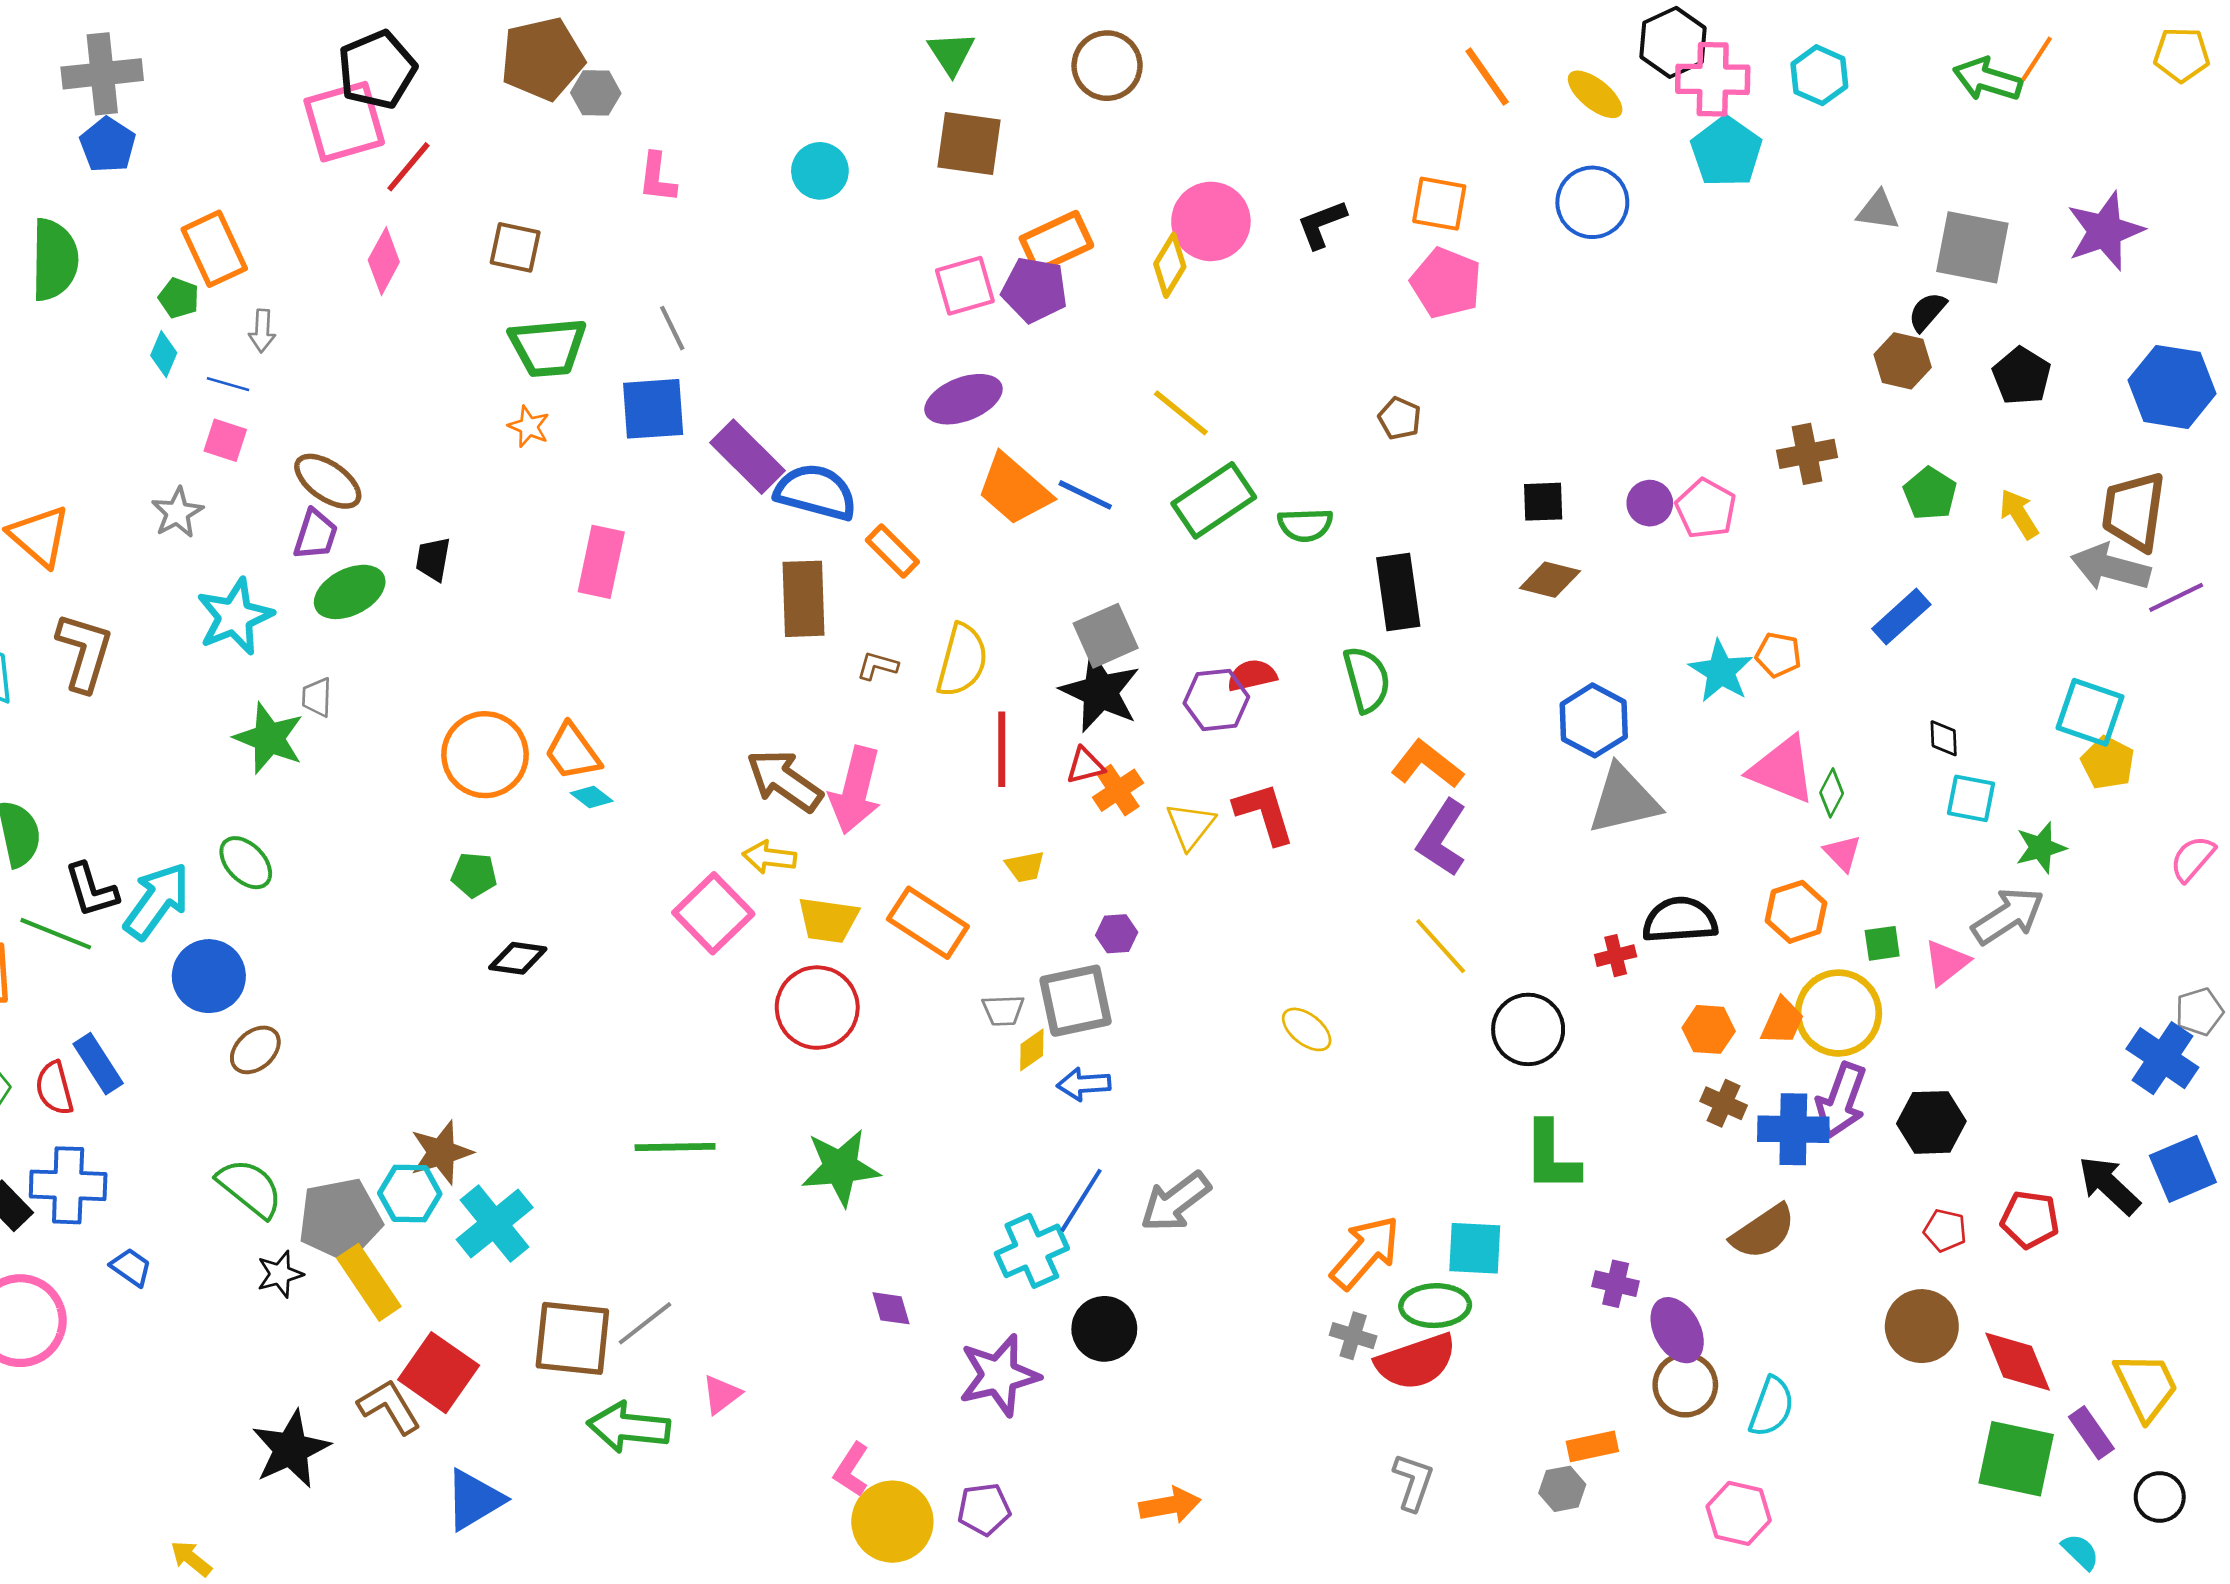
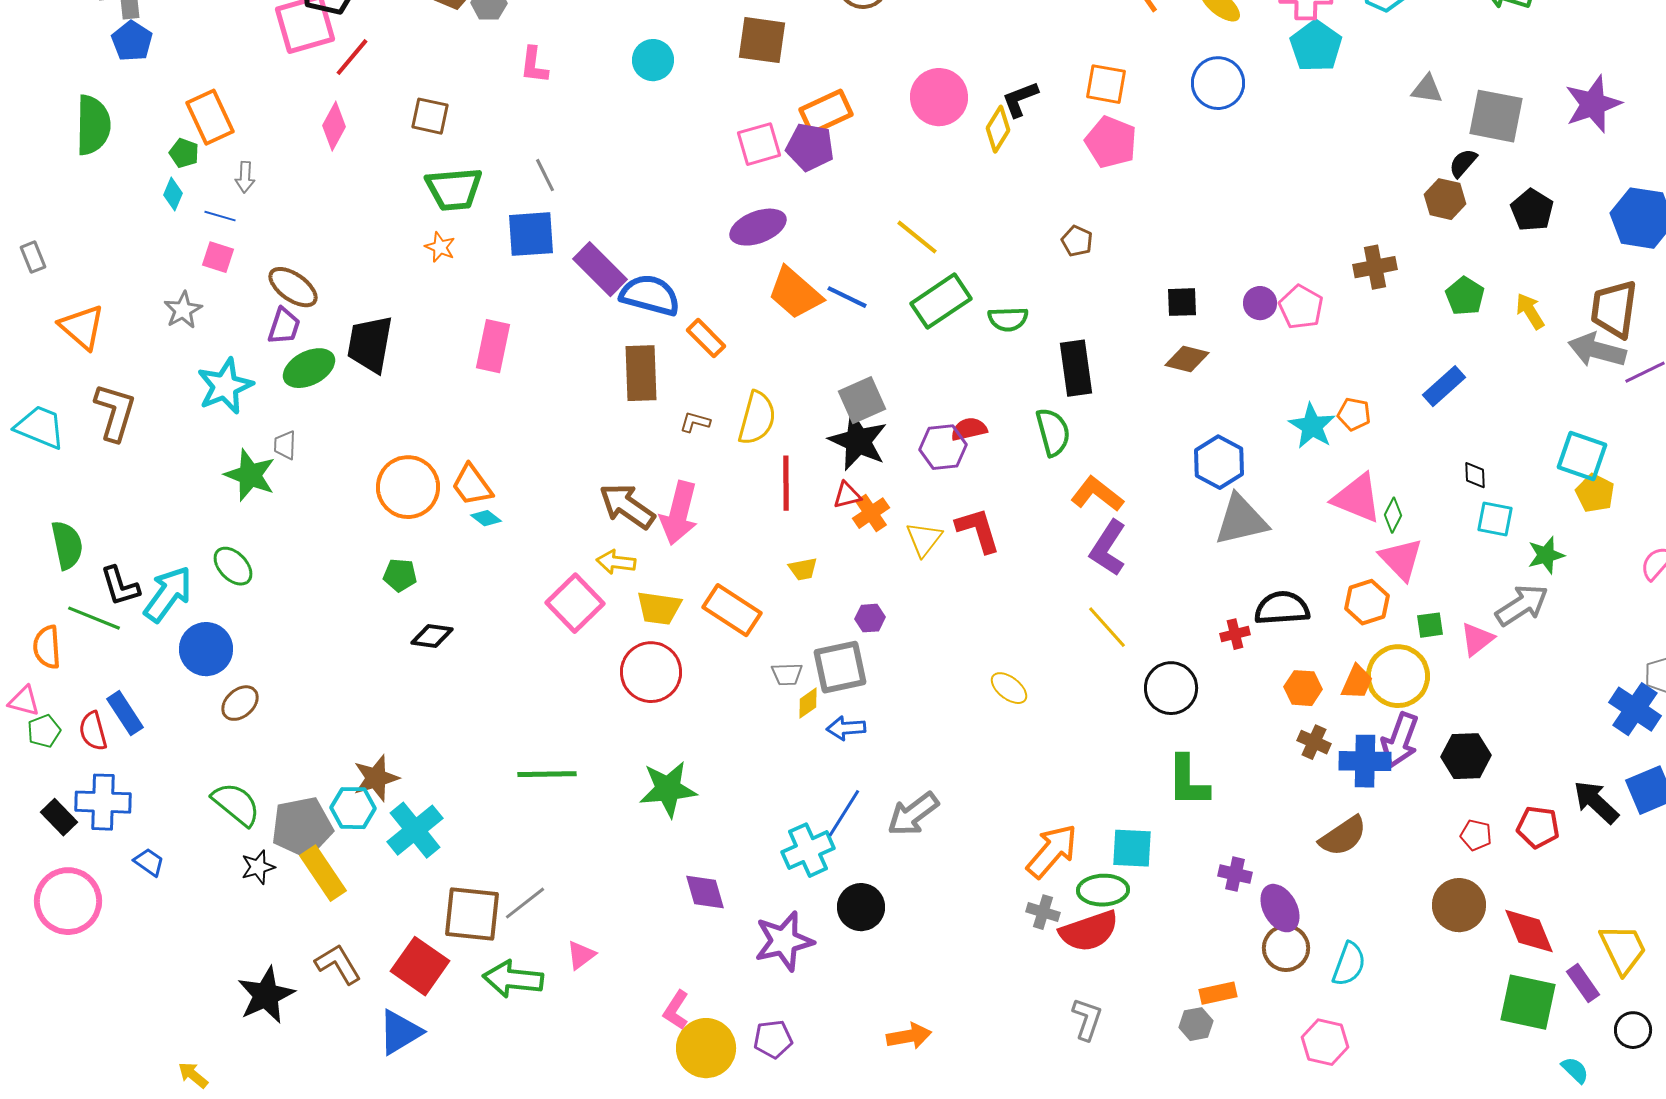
yellow diamond: (1170, 265) -> (998, 129), moved
black trapezoid: (433, 559) -> (370, 344), size x1.8
pink triangle: (1843, 853) -> (1401, 559), size x1.6
purple diamond: (891, 1308) -> (705, 892), size x1.4
red square: (439, 1373) -> (420, 966), moved

